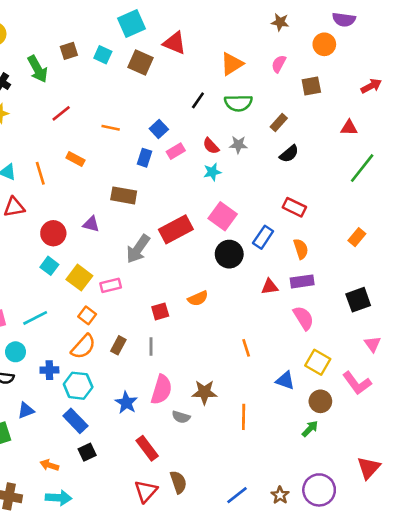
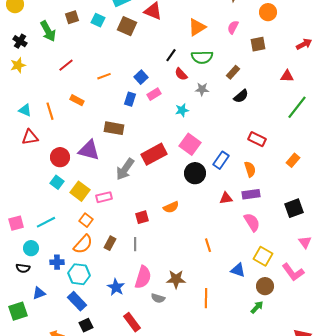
orange line: (111, 128) -> (104, 76), turned -32
red semicircle: (211, 146) -> (181, 74), moved
red rectangle: (294, 207) -> (257, 139), moved
purple triangle: (91, 224) -> (89, 150), size x1.6

